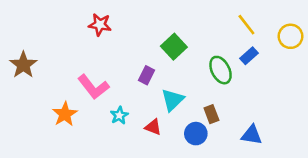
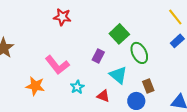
green ellipse: (220, 70) -> (139, 53), moved
cyan triangle: (172, 100) -> (118, 75), turned -36
orange star: (65, 114) -> (35, 86), turned -30

